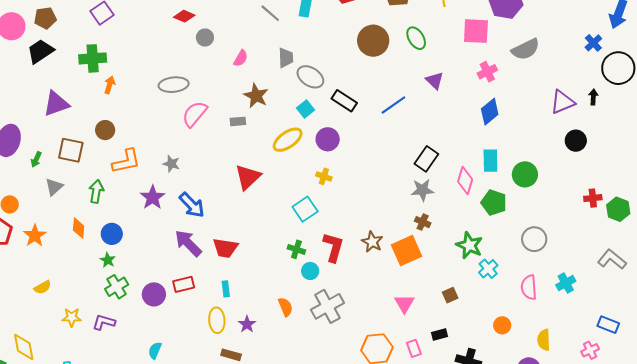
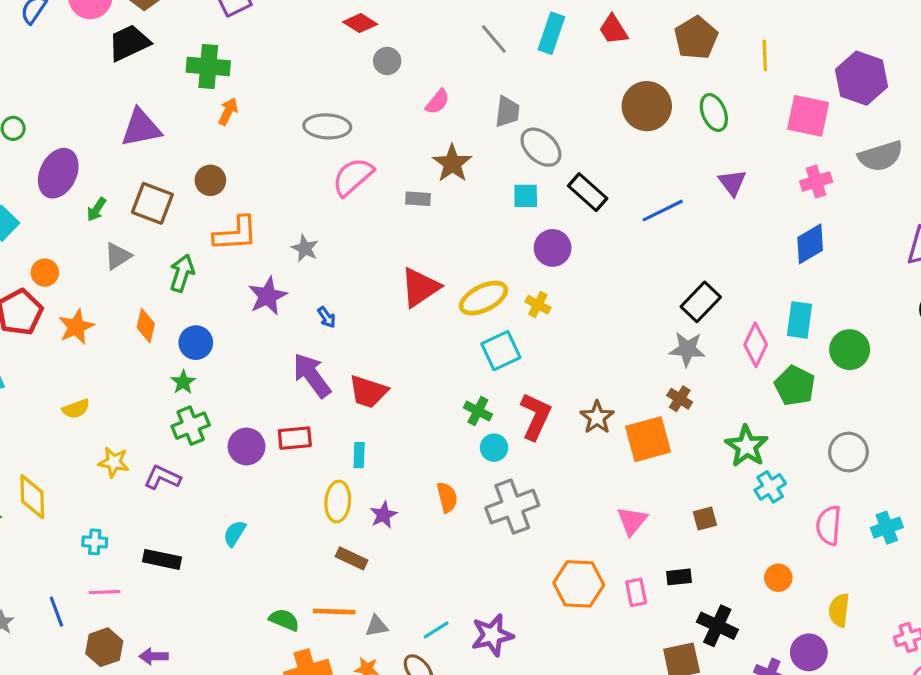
cyan square: (306, 109) -> (526, 196), turned 30
yellow ellipse: (288, 140) -> (483, 298), moved
blue arrow: (192, 205) -> (327, 317), size x0.5

